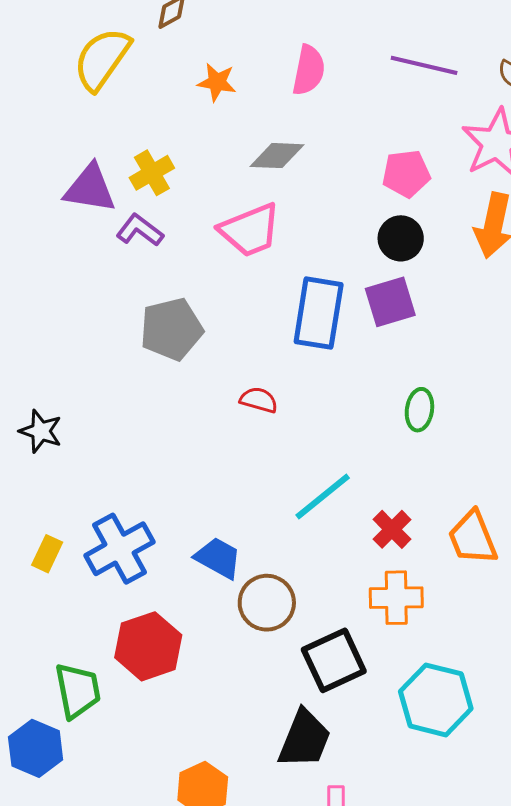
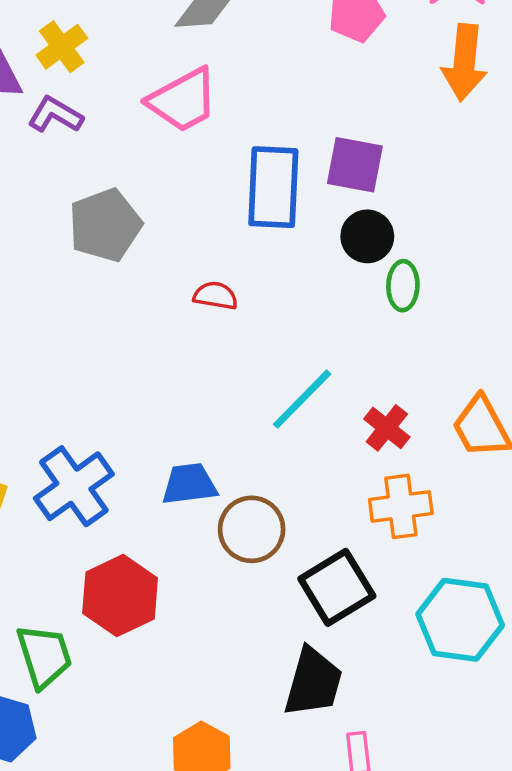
black circle: (401, 238) -> (367, 236), moved
purple square: (390, 302) -> (355, 165), turned 34
blue trapezoid: (218, 558) -> (189, 484), turned -30

